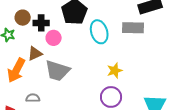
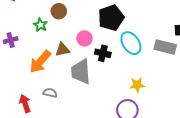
black cross: (41, 23) -> (103, 53), moved
cyan ellipse: (99, 32) -> (131, 43), turned -30
gray trapezoid: (57, 71) -> (81, 72), turned 56

